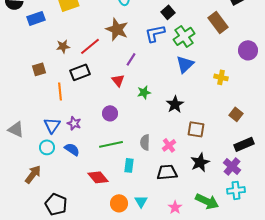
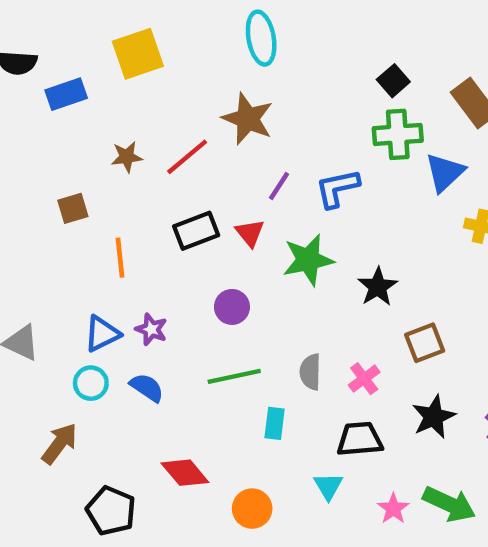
black square: (168, 12) -> (393, 81), moved
blue L-shape: (155, 33) -> (337, 188), moved
green cross: (184, 36) -> (398, 134), turned 30
blue triangle: (185, 64) -> (445, 173), moved
black rectangle: (80, 72) -> (196, 231), moved
green star: (144, 92) -> (308, 260), size x1.6
blue triangle: (52, 125) -> (102, 334), turned 30
brown square: (196, 129) -> (425, 343), turned -30
red diamond: (98, 177) -> (185, 473), moved
cyan triangle: (141, 201) -> (328, 486), moved
pink star: (175, 207) -> (393, 509), moved

